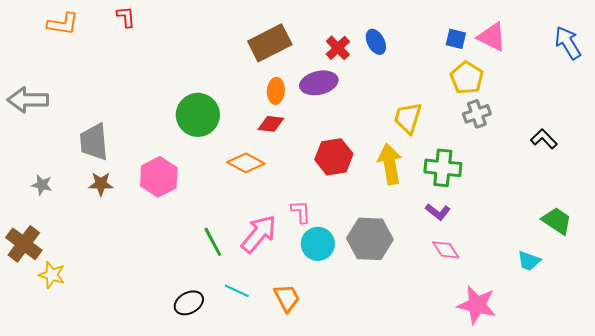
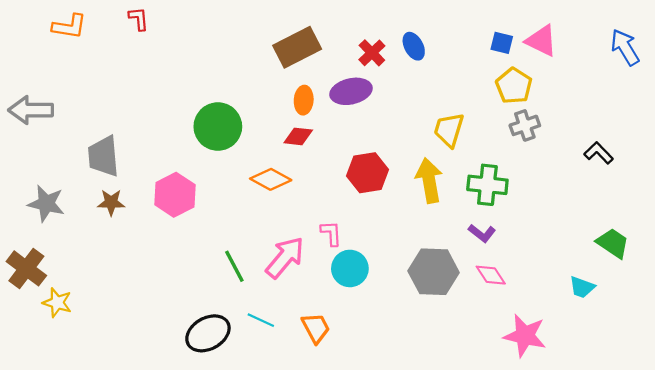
gray star: (42, 185) -> (46, 204), size x1.6
gray hexagon: (370, 239) -> (434, 272), moved
black ellipse: (189, 303) -> (208, 333), size x1.4

